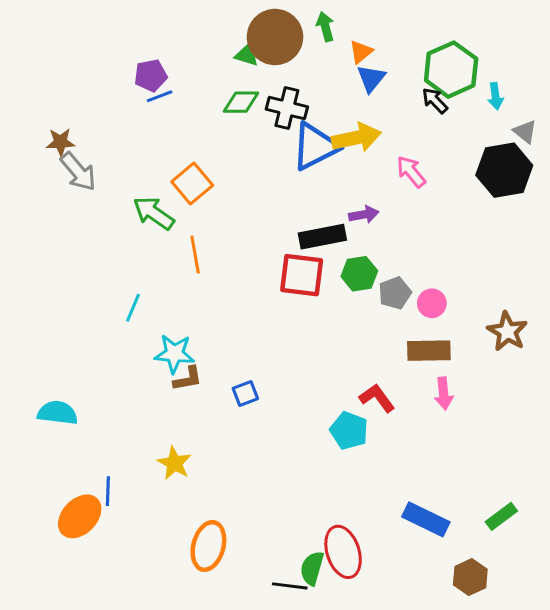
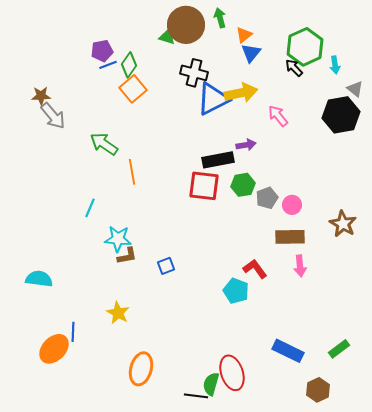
green diamond: (241, 102) -> (129, 65), moved, turned -55
orange square: (192, 183) -> (133, 89), moved

